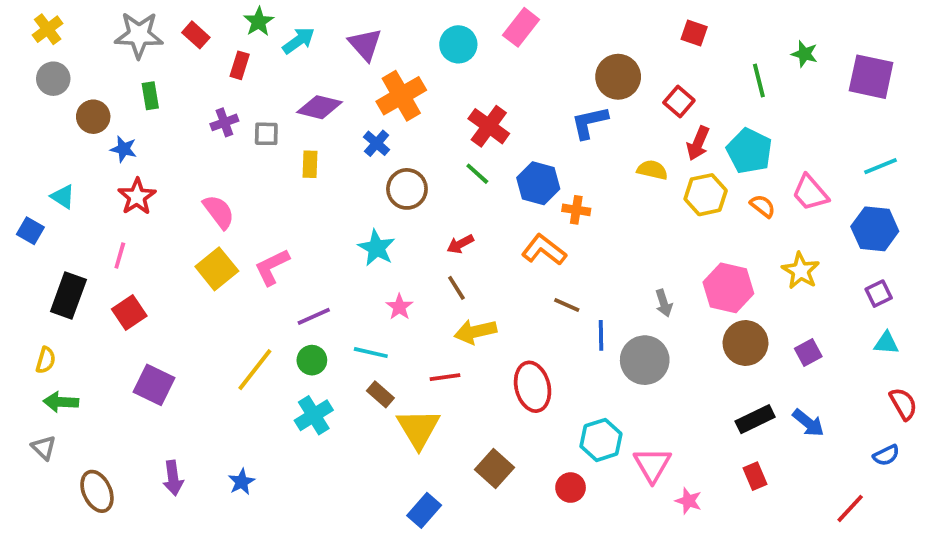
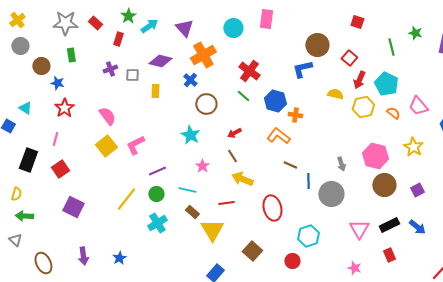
pink rectangle: (521, 27) -> (266, 19), turned -30
yellow arrow: (475, 332) -> (242, 179), turned 35
pink triangle: (652, 465) -> (359, 229), moved

